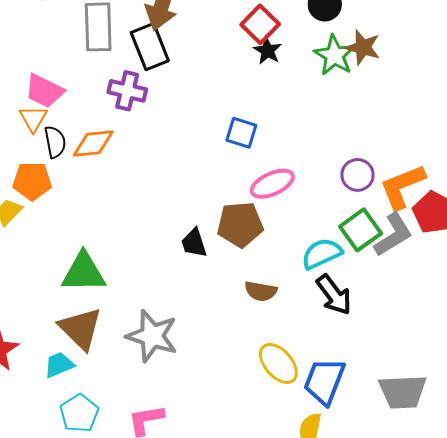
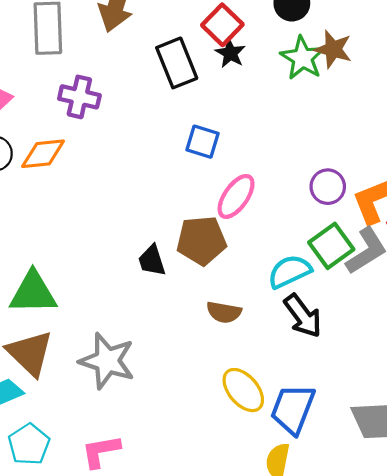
black rectangle: (150, 47) -> (177, 63), moved
pink ellipse: (272, 184) -> (236, 196), turned -30

